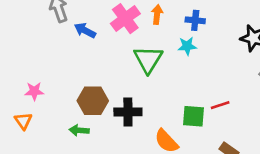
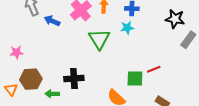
pink star: (34, 91) -> (17, 52), moved
brown hexagon: (93, 101) -> (31, 79), moved
black cross: (128, 112) -> (74, 78), moved

